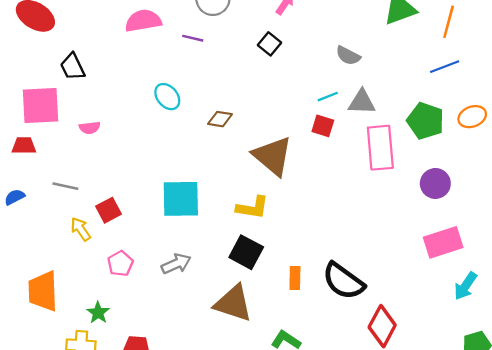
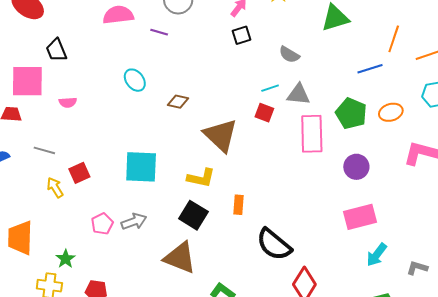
orange line: (449, 22) -> (394, 39), moved
black square: (269, 44) -> (242, 35), moved, turned 30
pink pentagon: (120, 264) -> (102, 224), moved
orange rectangle: (295, 278) -> (238, 205), moved

